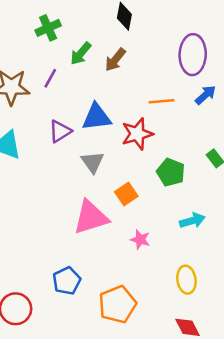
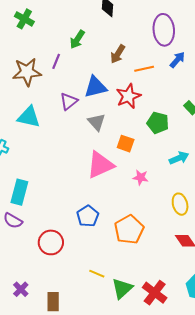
green cross: (48, 28) -> (24, 19), moved, turned -30
brown arrow: (115, 60) -> (118, 54), moved
orange square: (126, 194) -> (126, 144), turned -30

